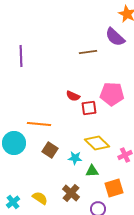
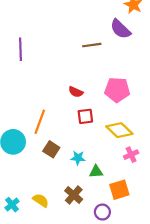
red square: (89, 108) -> (85, 116), moved
orange line: (39, 124) -> (40, 122), turned -75
yellow diamond: (97, 143) -> (119, 130), moved

